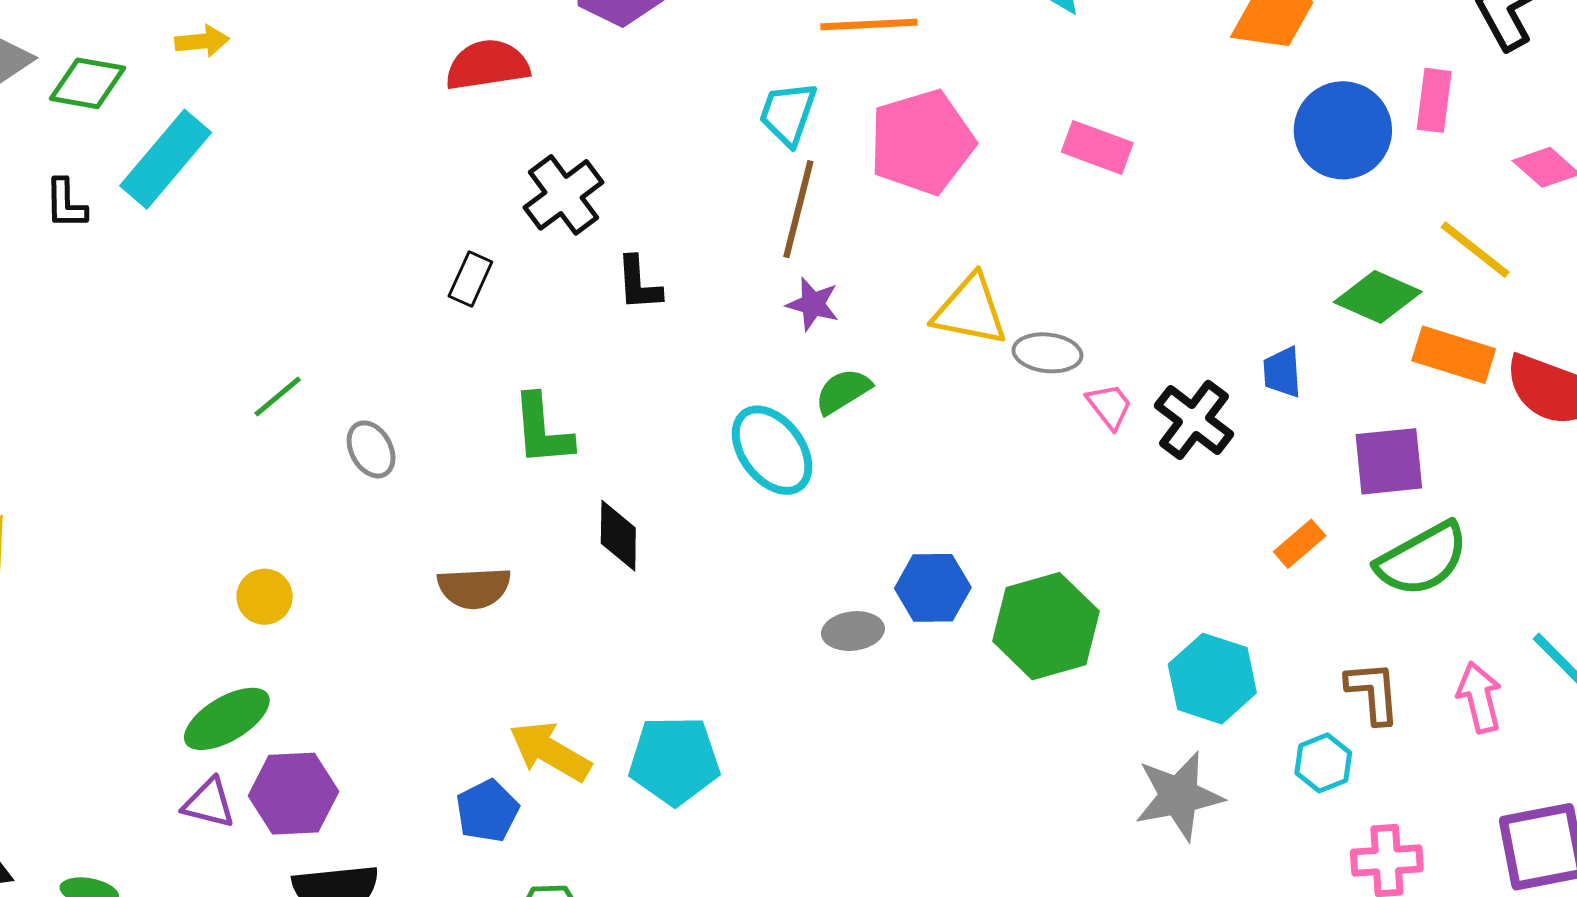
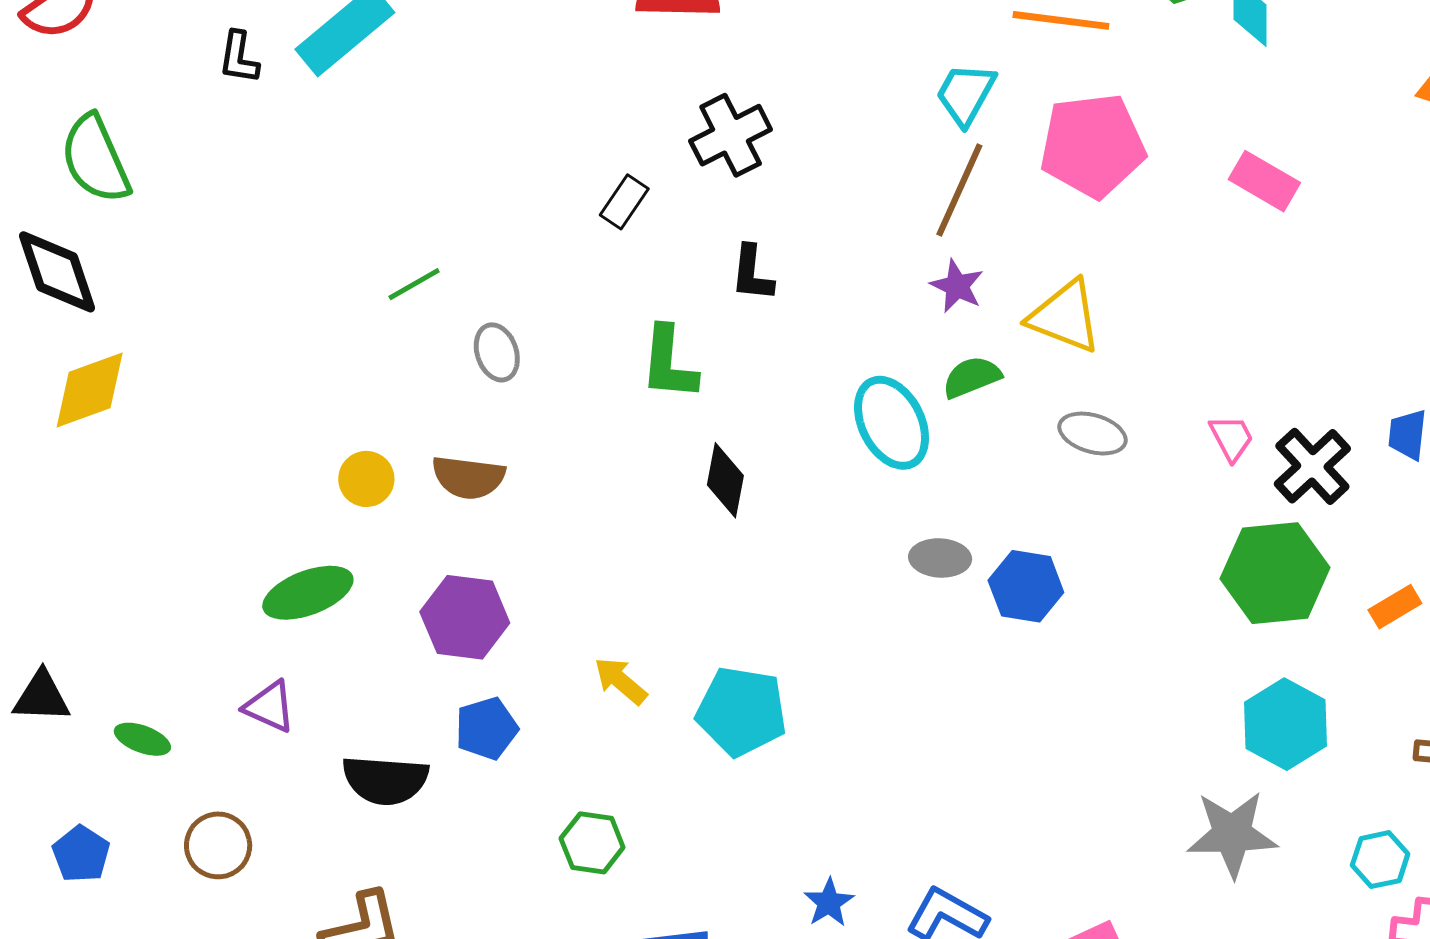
black L-shape: (639, 283) -> (752, 273), moved
yellow triangle: (970, 310) -> (1065, 316), moved
gray ellipse: (1047, 353) -> (1092, 434), moved
brown semicircle: (474, 588) -> (468, 477), moved
green hexagon: (1046, 626) -> (1275, 573), moved
gray ellipse: (853, 631) -> (940, 558), moved
yellow arrow: (550, 751) -> (621, 681), size x0.7
cyan hexagon: (1323, 763) -> (1380, 860), moved
purple hexagon: (293, 794) -> (465, 617), moved
purple triangle: (209, 803) -> (270, 707), moved
blue pentagon: (487, 811) -> (486, 728), moved

